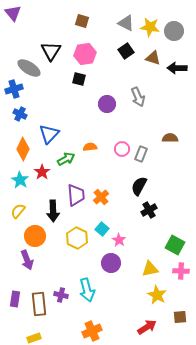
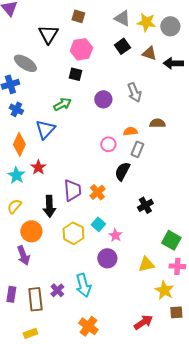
black triangle: (51, 51) -> (48, 34), moved
brown semicircle: (170, 138) -> (157, 123), moved
orange semicircle: (90, 147) -> (130, 131), moved
pink circle: (122, 149) -> (108, 144), moved
green arrow: (66, 159) -> (62, 104), moved
black semicircle: (139, 186) -> (122, 171), moved
purple cross: (61, 295) -> (57, 290), turned 32
yellow star: (157, 295) -> (164, 290), moved
orange cross: (92, 331) -> (88, 326), turned -30

